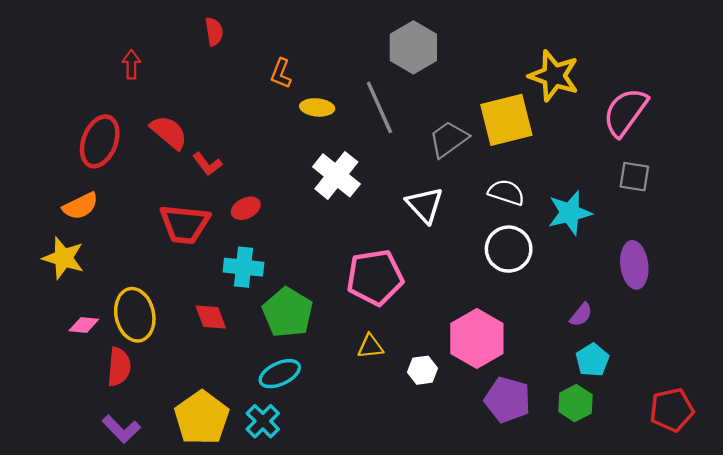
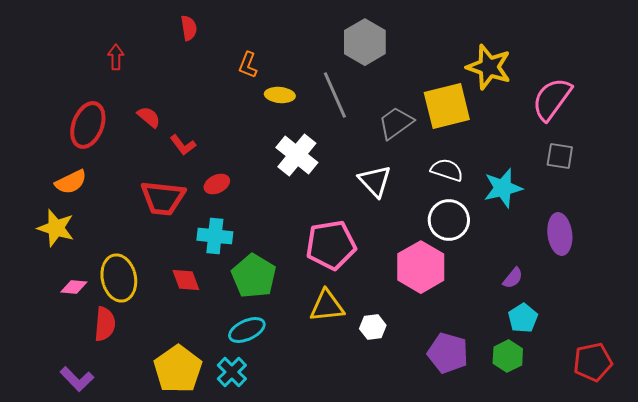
red semicircle: (169, 132) -> (149, 117), size x0.7
pink hexagon: (477, 339) -> (421, 267), moved
yellow triangle: (370, 346) -> (327, 306), size x1.5
purple L-shape: (121, 429) -> (77, 379), moved

